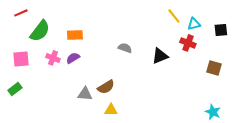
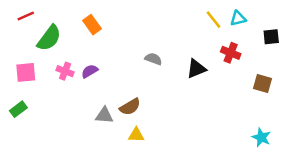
cyan triangle: (194, 24) -> (238, 18), moved
orange rectangle: (75, 35) -> (92, 25), moved, turned 56

